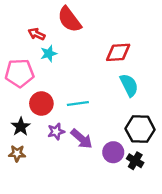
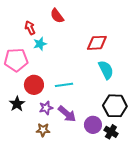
red semicircle: (69, 19) -> (57, 16), size x0.7
red arrow: (37, 34) -> (30, 28), turned 40
brown star: (17, 153) -> (43, 130), moved

